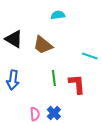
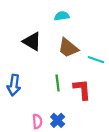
black triangle: (14, 39) -> (32, 41), moved
brown trapezoid: (43, 45) -> (68, 48), moved

